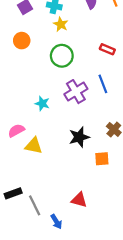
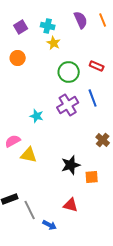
green circle: (62, 56) -> (69, 72), moved
black star: (79, 137) -> (71, 165), moved
orange square: (102, 159) -> (92, 177), moved
blue arrow: (56, 222) -> (50, 225), turned -32

